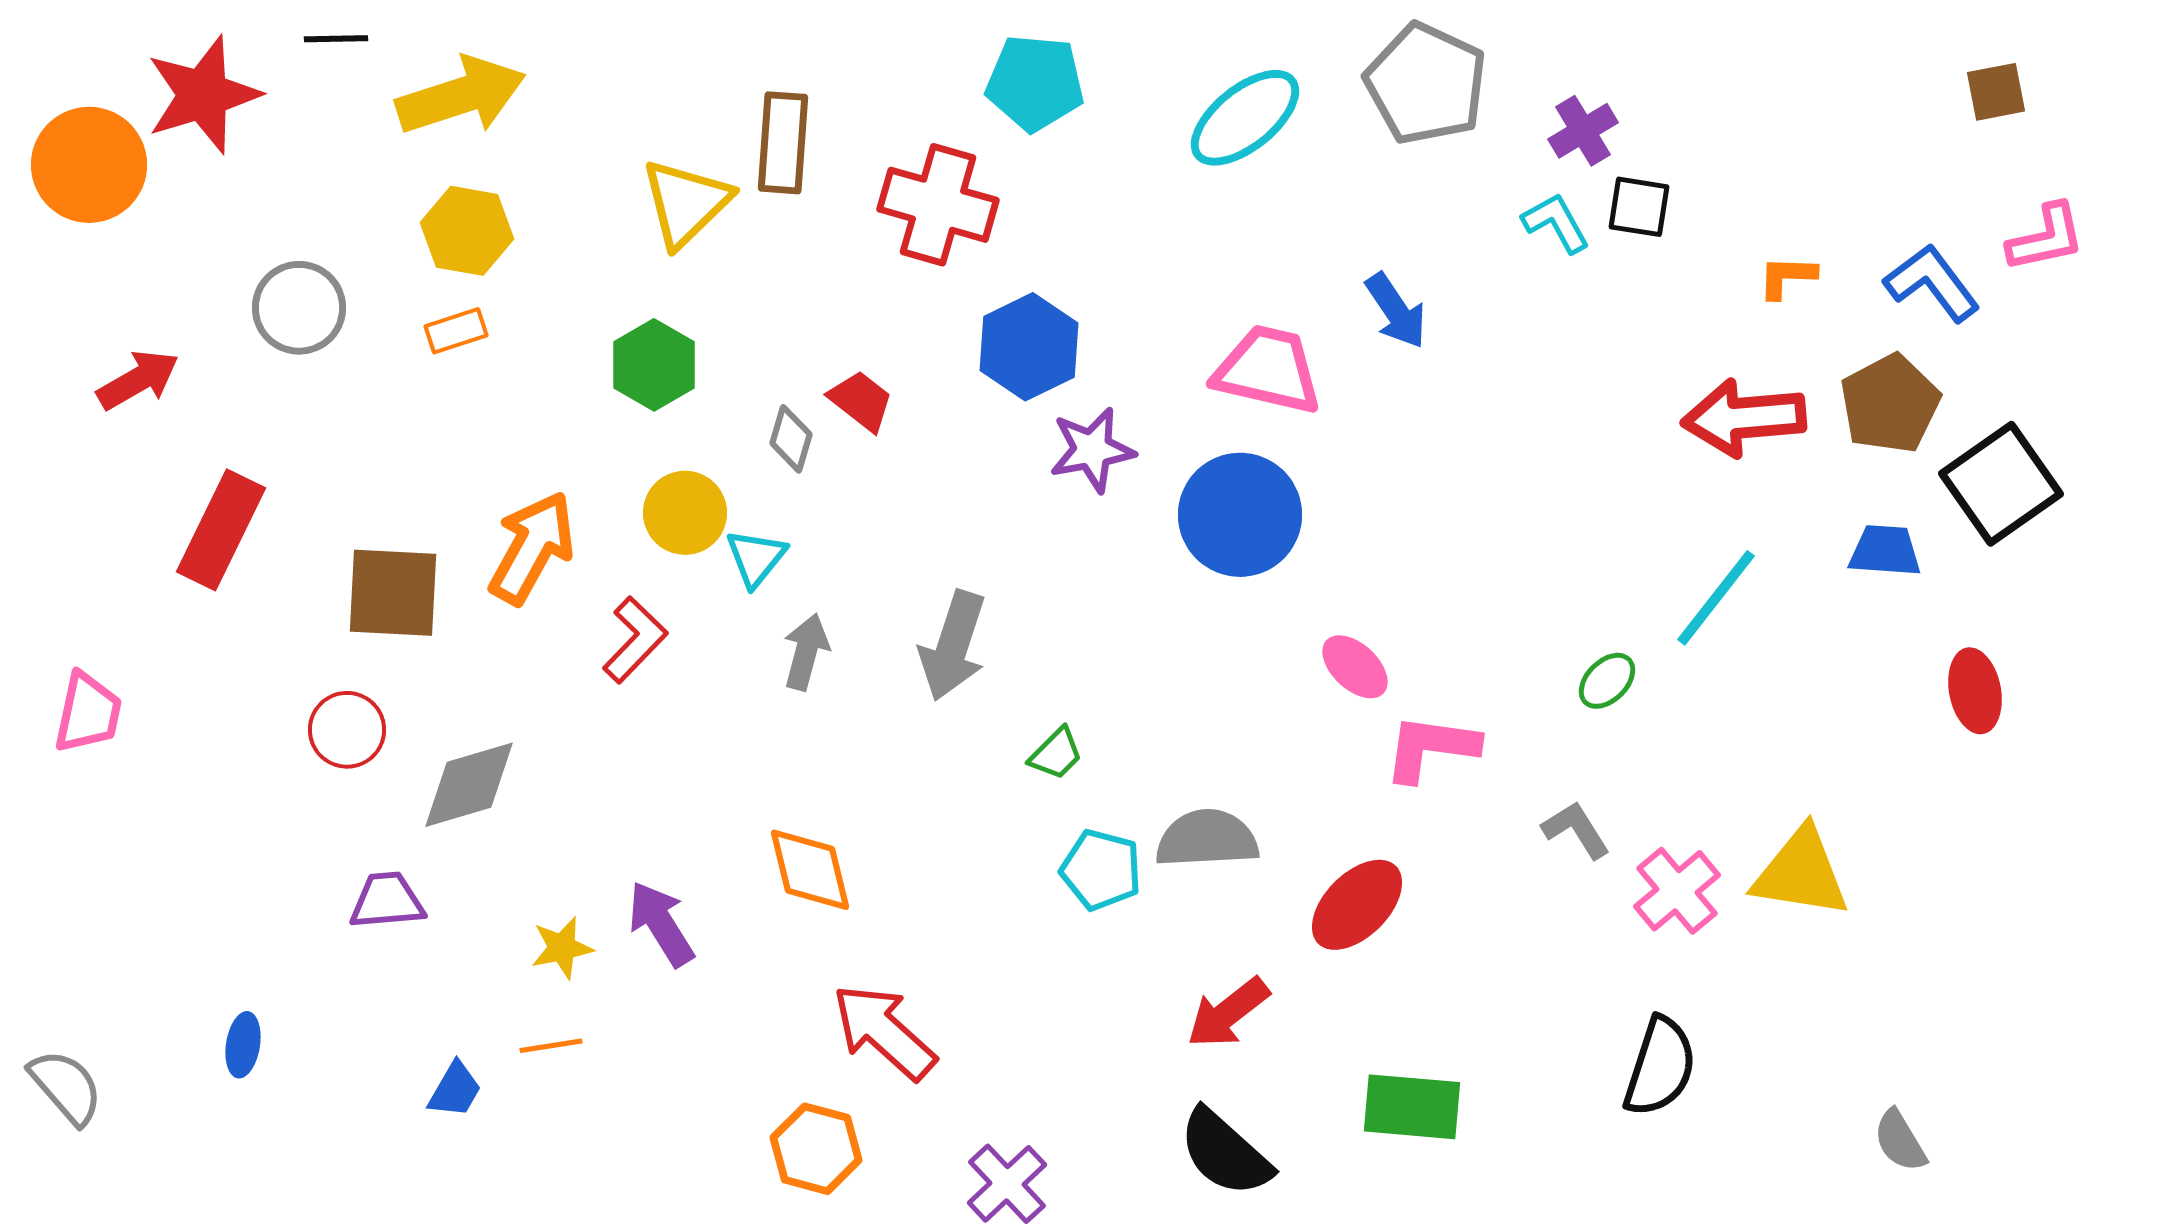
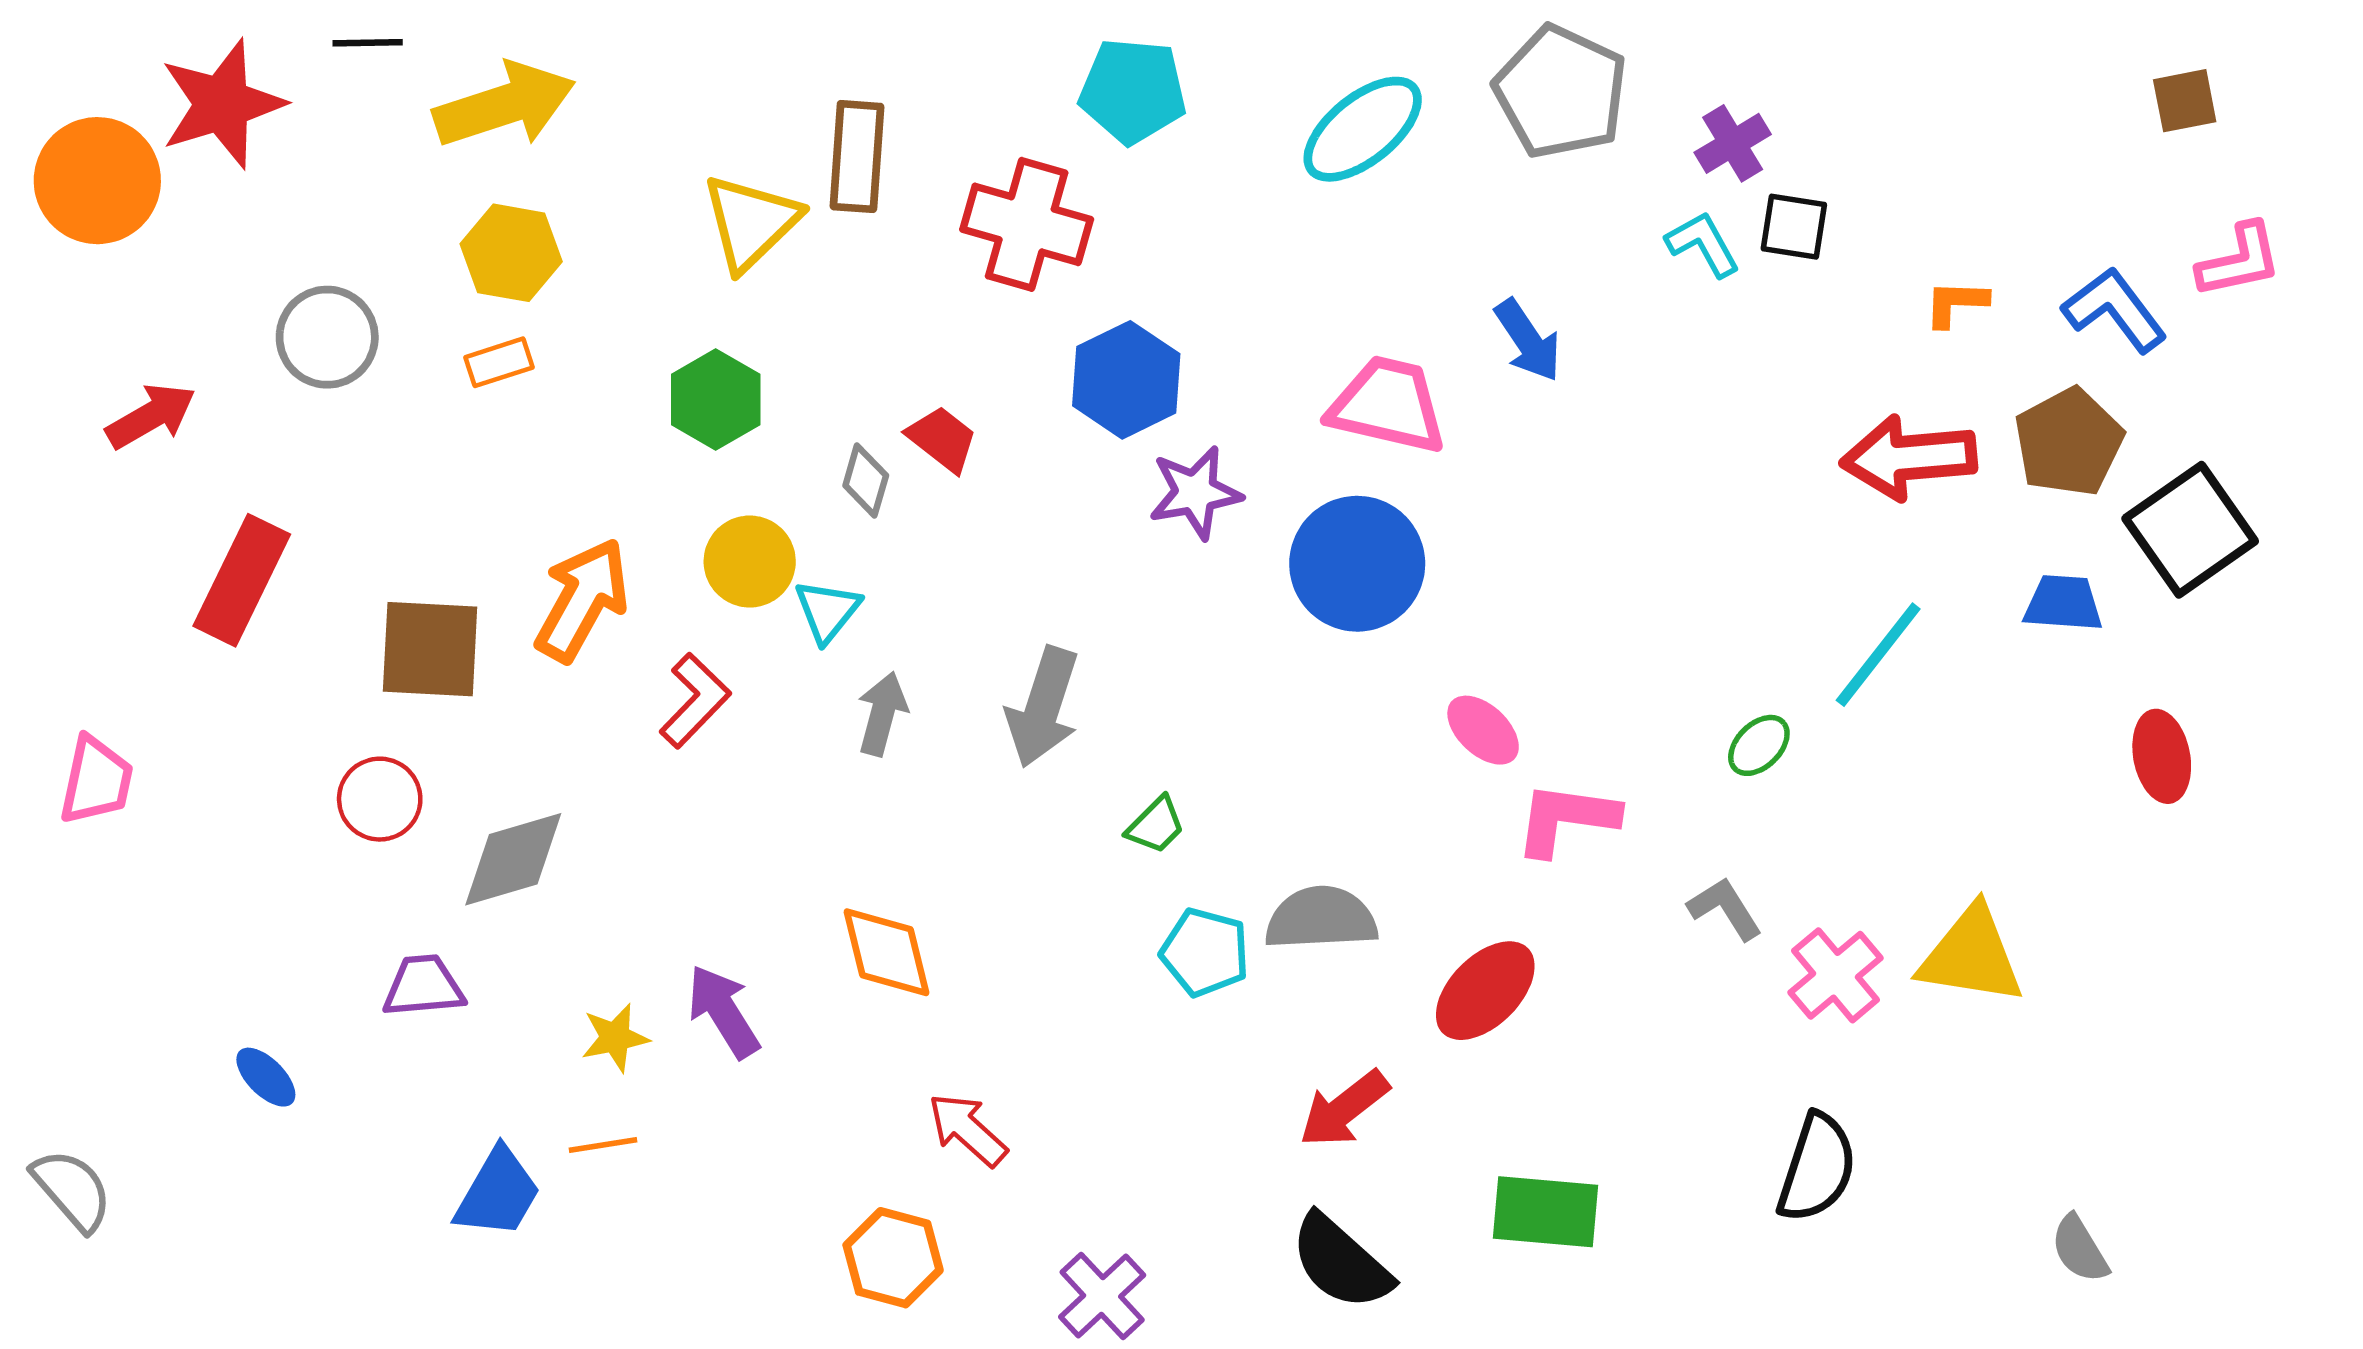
red arrow: (884, 1032) -> (968, 1130), size x0.7
blue ellipse: (243, 1045) -> (266, 1077), moved, turned -54
blue trapezoid: (455, 1090) -> (498, 1193), size x1.5

